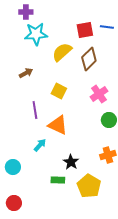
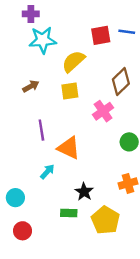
brown diamond: (89, 59) -> (121, 82), moved
yellow square: (59, 91) -> (70, 91), moved, turned -35
pink cross: (99, 94) -> (103, 111), moved
red circle: (14, 203) -> (23, 231), moved

